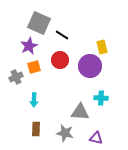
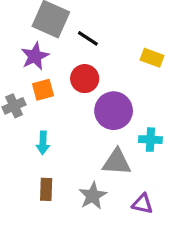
yellow rectangle: (102, 47) -> (152, 58), turned -56
purple circle: (90, 66) -> (114, 111), moved
gray star: (65, 133) -> (93, 196), turned 30

